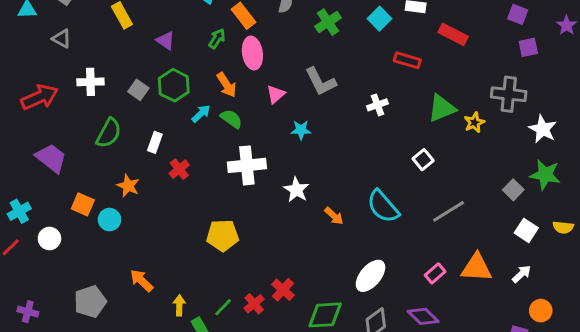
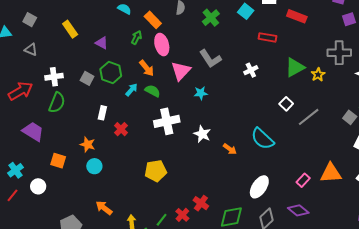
pink triangle: (276, 94) -> (181, 71), size x1.5
green semicircle: (109, 133) -> (57, 103), moved
gray line: (449, 211) -> (309, 117), moved
cyan circle: (110, 220) -> (94, 166), moved

